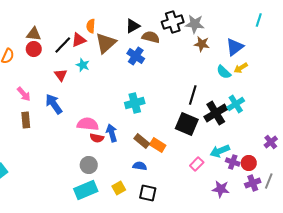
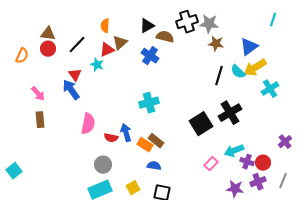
red triangle: (79, 40) -> (107, 50), moved
brown triangle: (106, 43) -> (120, 43), size x0.7
yellow arrow: (241, 68) -> (255, 68), size x1.6
black line: (193, 95) -> (219, 76), moved
blue arrow: (54, 104) -> (71, 90), moved
cyan cross: (236, 104) -> (270, 89), moved
pink semicircle: (88, 124) -> (88, 124), moved, turned 95
black square: (187, 124) -> (201, 124), turned 35
orange rectangle: (158, 145) -> (145, 145), moved
purple cross: (253, 183) -> (258, 182), moved

